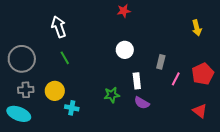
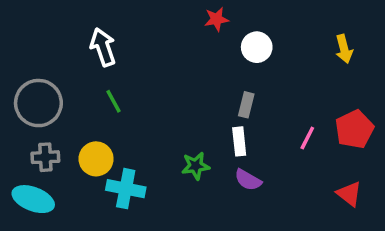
white circle: (125, 50) -> (257, 47), moved
gray rectangle: (161, 62) -> (246, 105), moved
cyan cross: (72, 108) -> (126, 189), size x1.5

